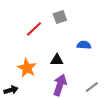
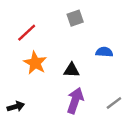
red line: (34, 29) -> (27, 33), moved
orange star: (27, 68) -> (35, 63), moved

